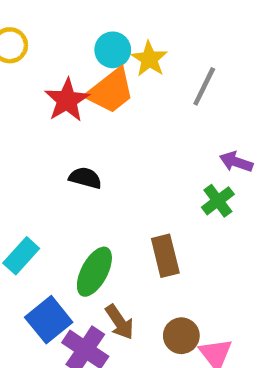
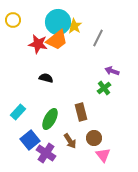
cyan circle: (113, 50) -> (58, 22), size x1.6
red star: (67, 100) -> (38, 44), turned -30
brown arrow: (120, 322) -> (70, 141), moved
brown circle: (181, 336) -> (94, 138), moved

